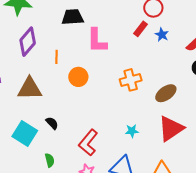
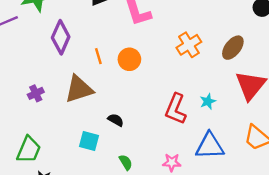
orange line: (56, 57) -> (98, 56), moved
cyan square: (25, 134) -> (89, 141), size x0.7
red L-shape: (88, 143) -> (176, 109), moved

